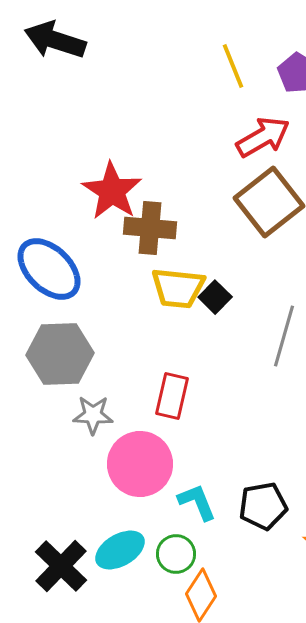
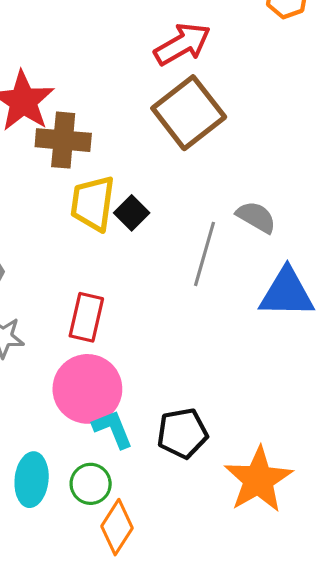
yellow trapezoid: (178, 288) -> (93, 203), turned 92
pink circle: (140, 464) -> (87, 389), moved
cyan ellipse: (120, 550) -> (32, 480), turned -54

